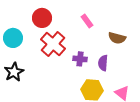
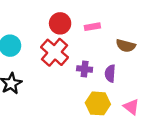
red circle: (42, 18) -> (60, 23), moved
pink rectangle: (87, 21) -> (92, 27), turned -64

